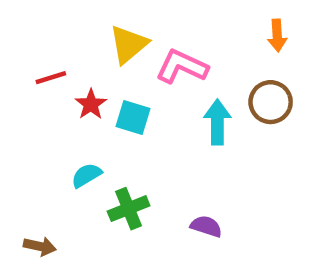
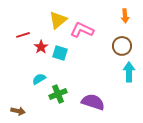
cyan arrow: (217, 122) -> (129, 72), moved
purple semicircle: (206, 226) -> (93, 102), size x1.6

